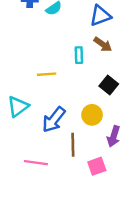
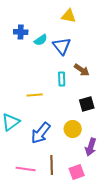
blue triangle: (100, 16) -> (62, 46), moved, turned -48
black square: (109, 85) -> (87, 104), turned 35
brown line: (73, 145) -> (52, 165), moved

